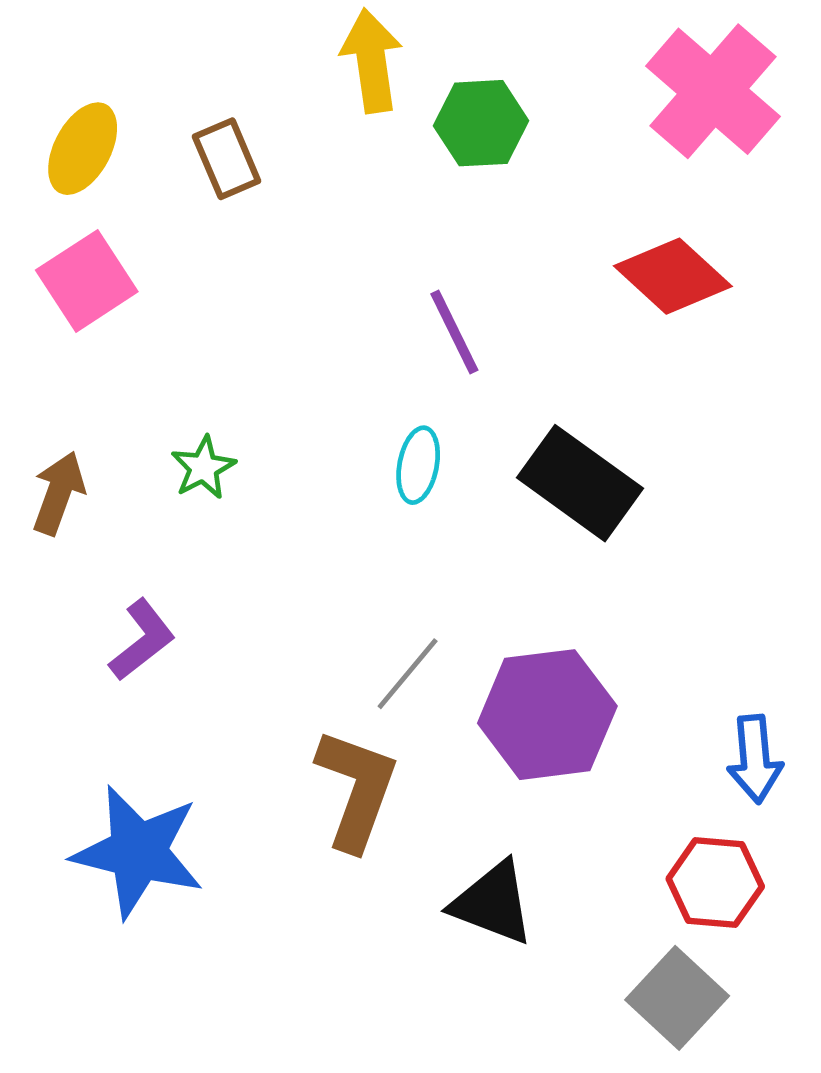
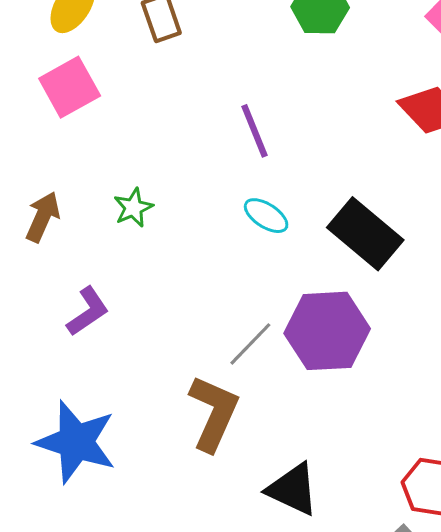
purple line: (454, 332) -> (254, 131), moved
cyan ellipse: (418, 465) -> (266, 216), turned -72
purple hexagon: (547, 715) -> (327, 331), moved

